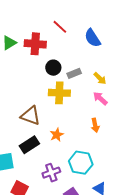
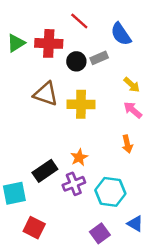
black circle: (53, 68) -> (76, 61), moved
gray rectangle: (74, 73) -> (99, 58), moved
brown triangle: (30, 116) -> (46, 94), moved
purple cross: (51, 173) -> (74, 184), moved

